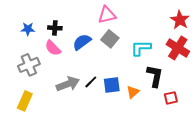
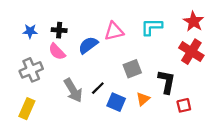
pink triangle: (107, 15) -> (114, 31), moved
gray square: (110, 39) -> (132, 69), moved, turned 30
cyan L-shape: (141, 48) -> (152, 27), moved
gray arrow: (68, 84) -> (73, 90), turned 80
blue square: (112, 85) -> (116, 102), moved, turned 30

